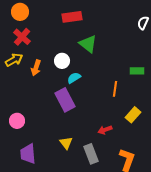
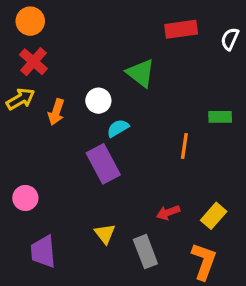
red rectangle: (72, 17) -> (181, 29), moved
yellow rectangle: (133, 115) -> (214, 216), moved

